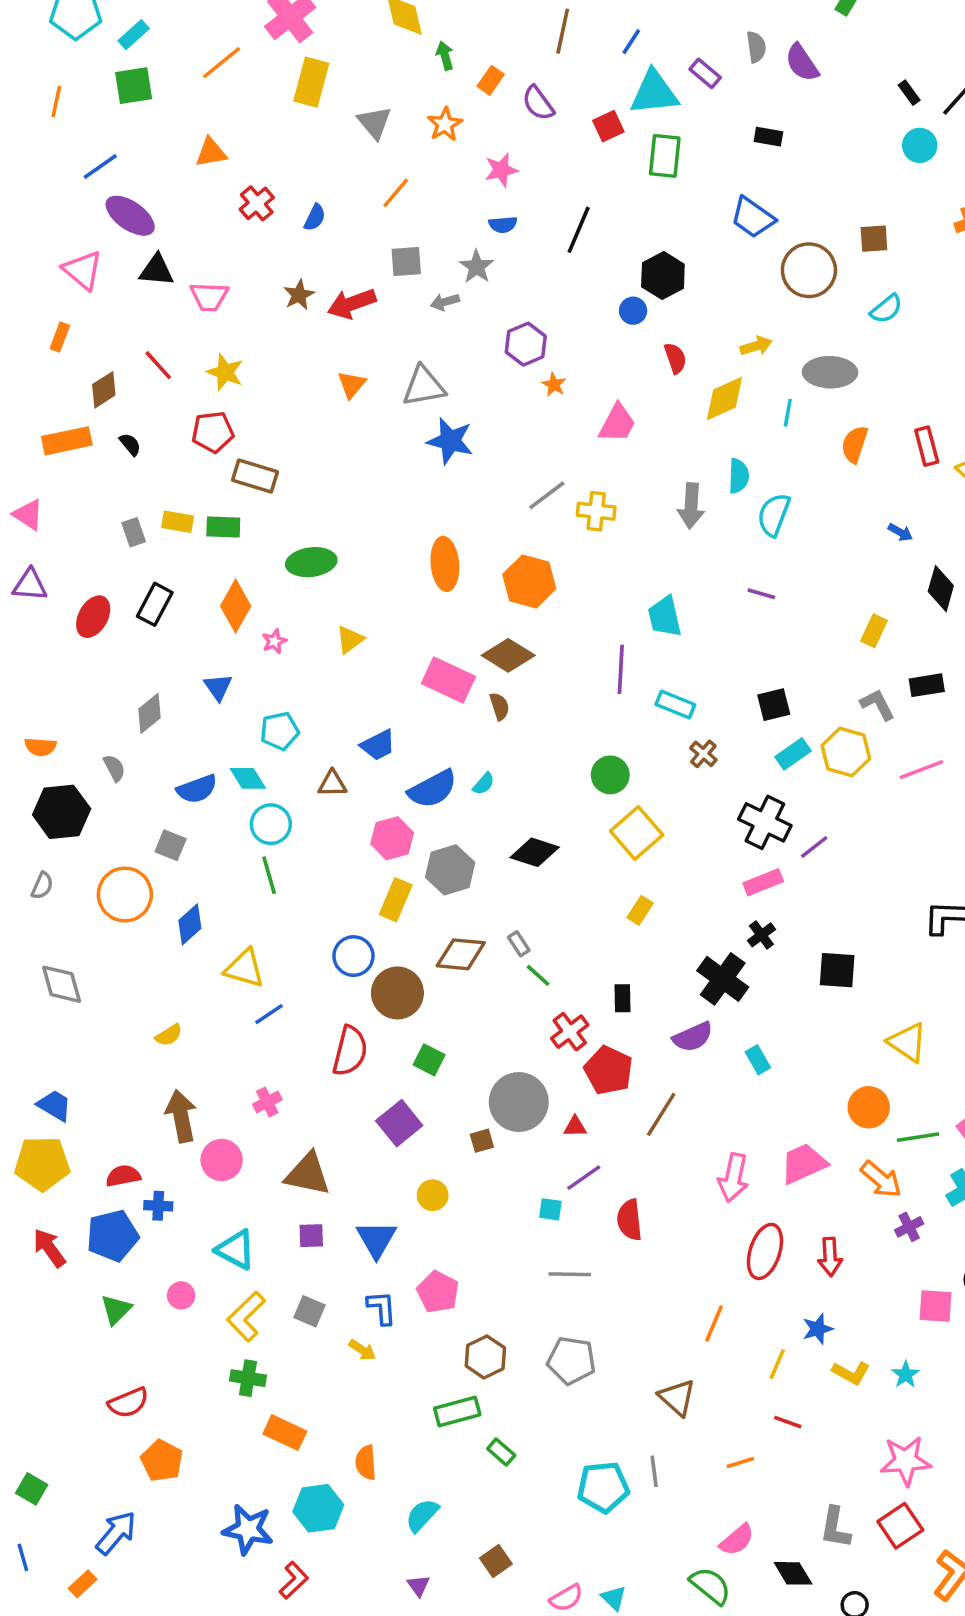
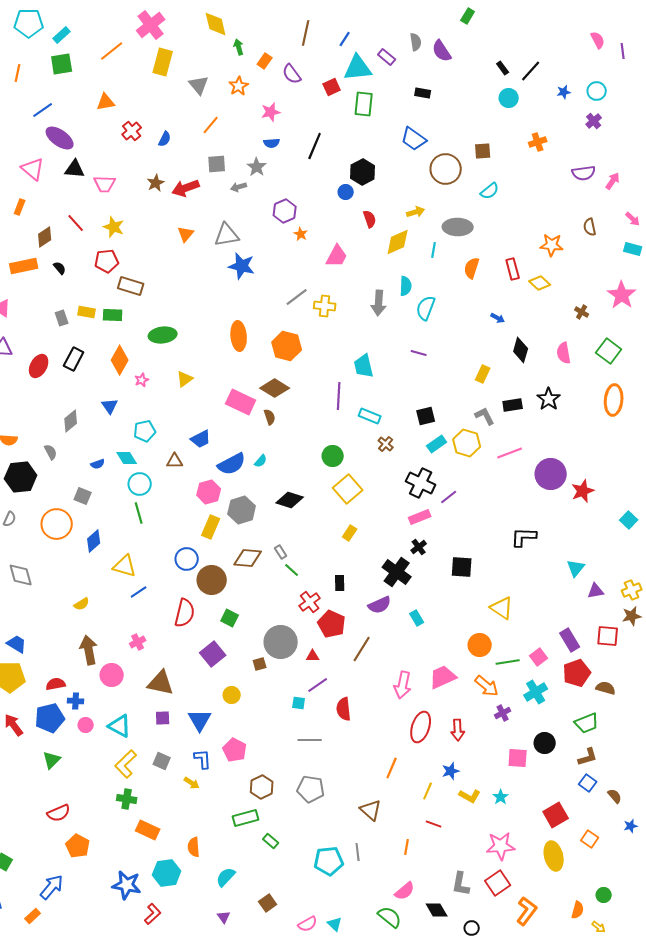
blue semicircle: (197, 789) -> (98, 464), size x0.6
pink circle: (181, 1295) -> (86, 725), moved
orange line: (740, 1462) -> (407, 847), turned -63

